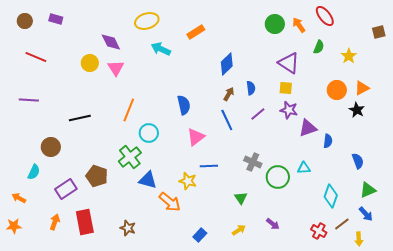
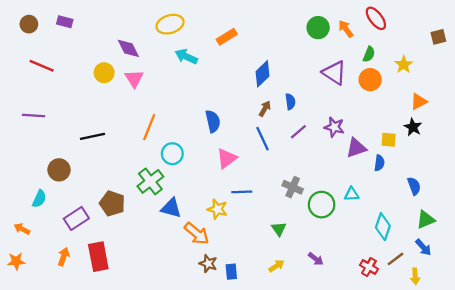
yellow square: (286, 88) -> (389, 140), moved
orange circle: (337, 90) -> (370, 80), moved
brown star: (128, 228) -> (208, 264), moved
blue rectangle: (200, 235) -> (231, 272), turned -48

